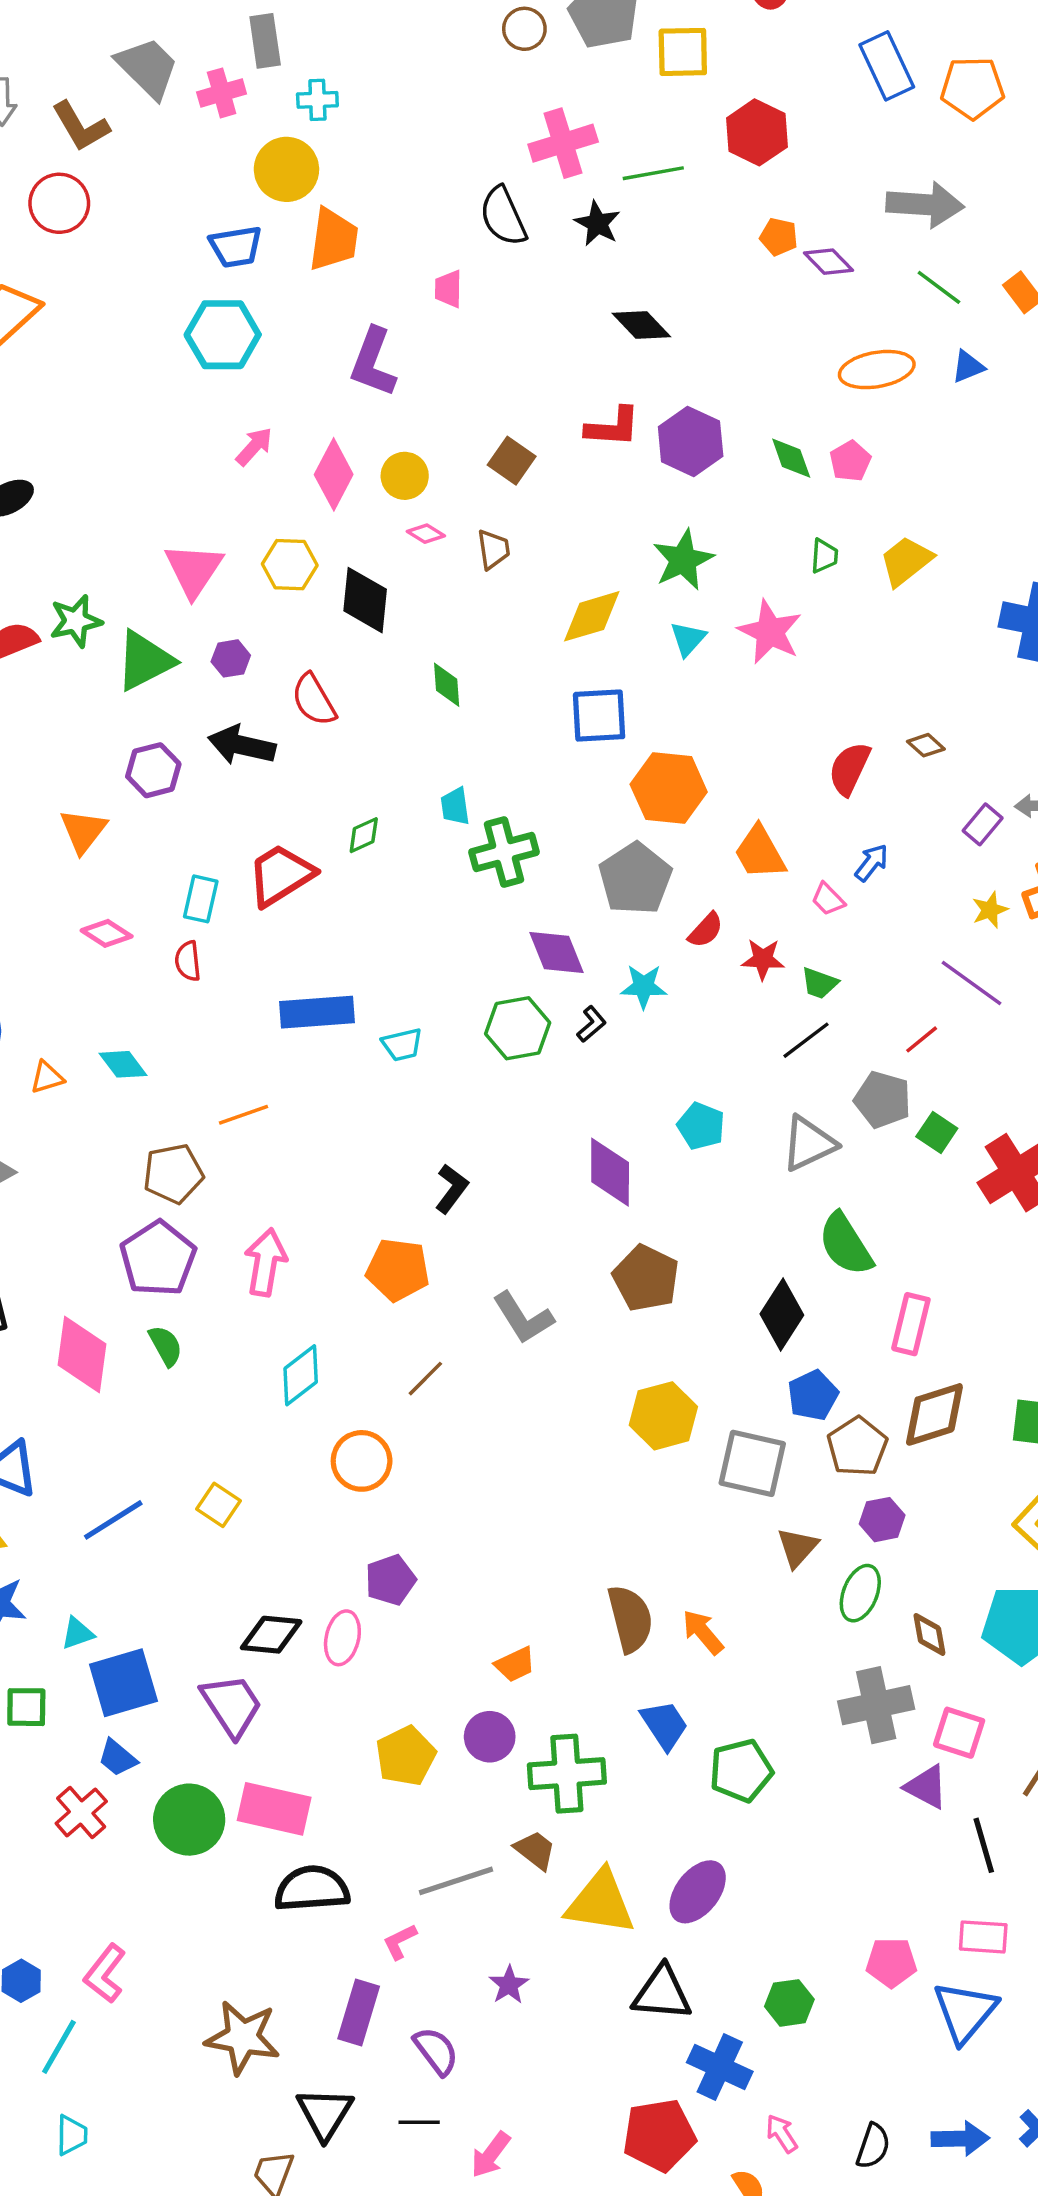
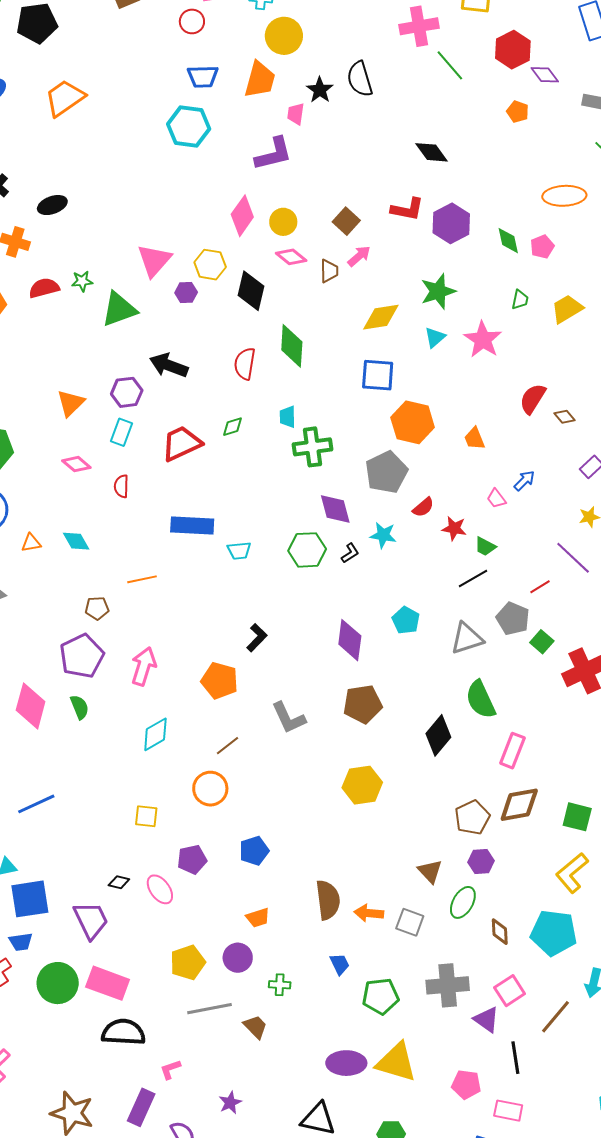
pink cross: (563, 143) -> (419, 26), moved
yellow circle: (286, 169) -> (284, 36), moved
green line: (653, 173) -> (450, 65), turned 52
red circle: (59, 203) -> (192, 21), moved, size x0.7
black star: (597, 223) -> (320, 90), moved
purple diamond: (829, 262) -> (545, 75), moved
pink trapezoid: (448, 289) -> (296, 114), moved
purple L-shape: (373, 362) -> (273, 154), turned -132
pink arrow: (254, 446) -> (359, 256), moved
pink diamond: (426, 534) -> (291, 257), size x1.4
green star: (76, 621) -> (82, 281), size x0.7
purple hexagon: (231, 658) -> (186, 292), moved
green diamond: (447, 685) -> (292, 346), size x1.6
red semicircle: (314, 700) -> (245, 364), moved, turned 32
red semicircle: (849, 769) -> (533, 399), moved
purple hexagon: (153, 770) -> (127, 392), moved
orange trapezoid: (760, 853) -> (475, 438), moved, size x0.7
cyan rectangle: (201, 899) -> (122, 432), moved
brown pentagon: (173, 1174) -> (97, 608), size x0.7
brown pentagon: (646, 1278) -> (363, 704), turned 30
blue pentagon: (813, 1395) -> (254, 851), moved
orange circle: (362, 1461) -> (210, 789), moved
gray square: (752, 1463) -> (410, 922), moved, size x0.7
yellow square: (218, 1505) -> (146, 816), moved, turned -35
brown triangle: (797, 1547) -> (430, 871), turned -32
orange arrow: (703, 1632) -> (369, 913), turned -52
black diamond: (271, 1635) -> (119, 882), size x0.6
pink ellipse: (342, 1638) -> (160, 889), turned -56
gray cross: (876, 1705) -> (448, 985), moved
blue trapezoid: (664, 1725) -> (340, 964), size x0.7
pink square: (959, 1733) -> (510, 991), turned 32
blue trapezoid: (117, 1758) -> (21, 942), turned -55
green cross: (567, 1774) -> (280, 985), size x0.5
gray line: (456, 1881) -> (210, 1009), moved
purple ellipse: (698, 1892) -> (346, 1063), turned 45
yellow triangle: (600, 1902) -> (396, 1062), moved
pink pentagon: (891, 1962) -> (466, 1084), moved

